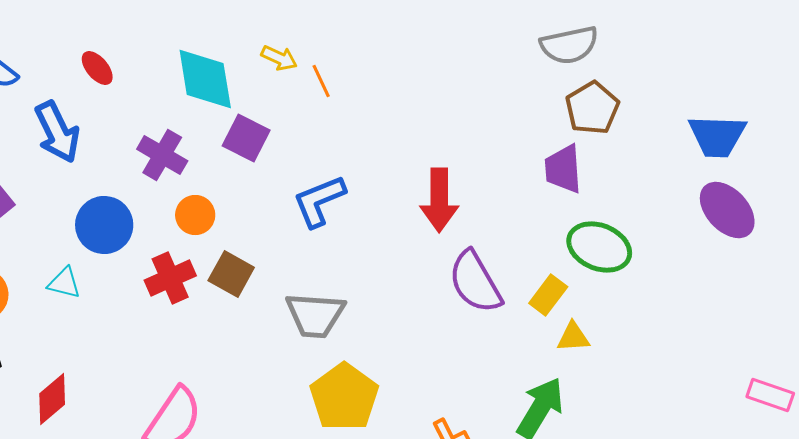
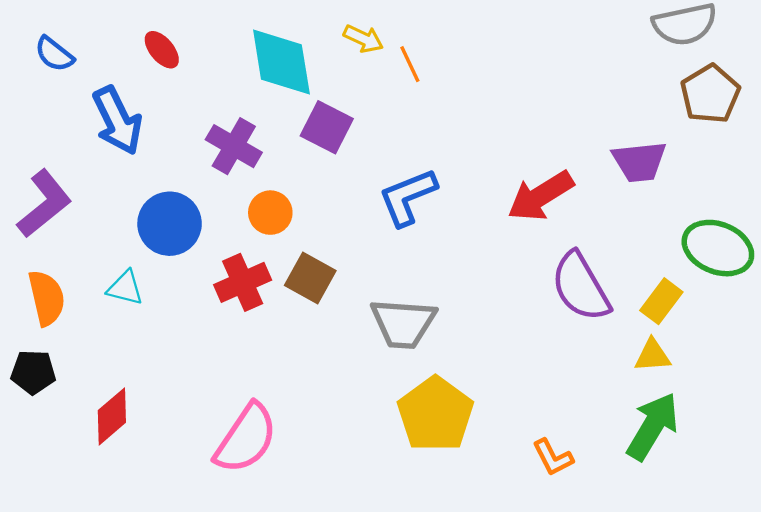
purple trapezoid: (563, 169) -> (639, 162), moved, turned -92
red arrow: (439, 200) -> (541, 196), turned 58
yellow triangle: (573, 337) -> (653, 356), moved

